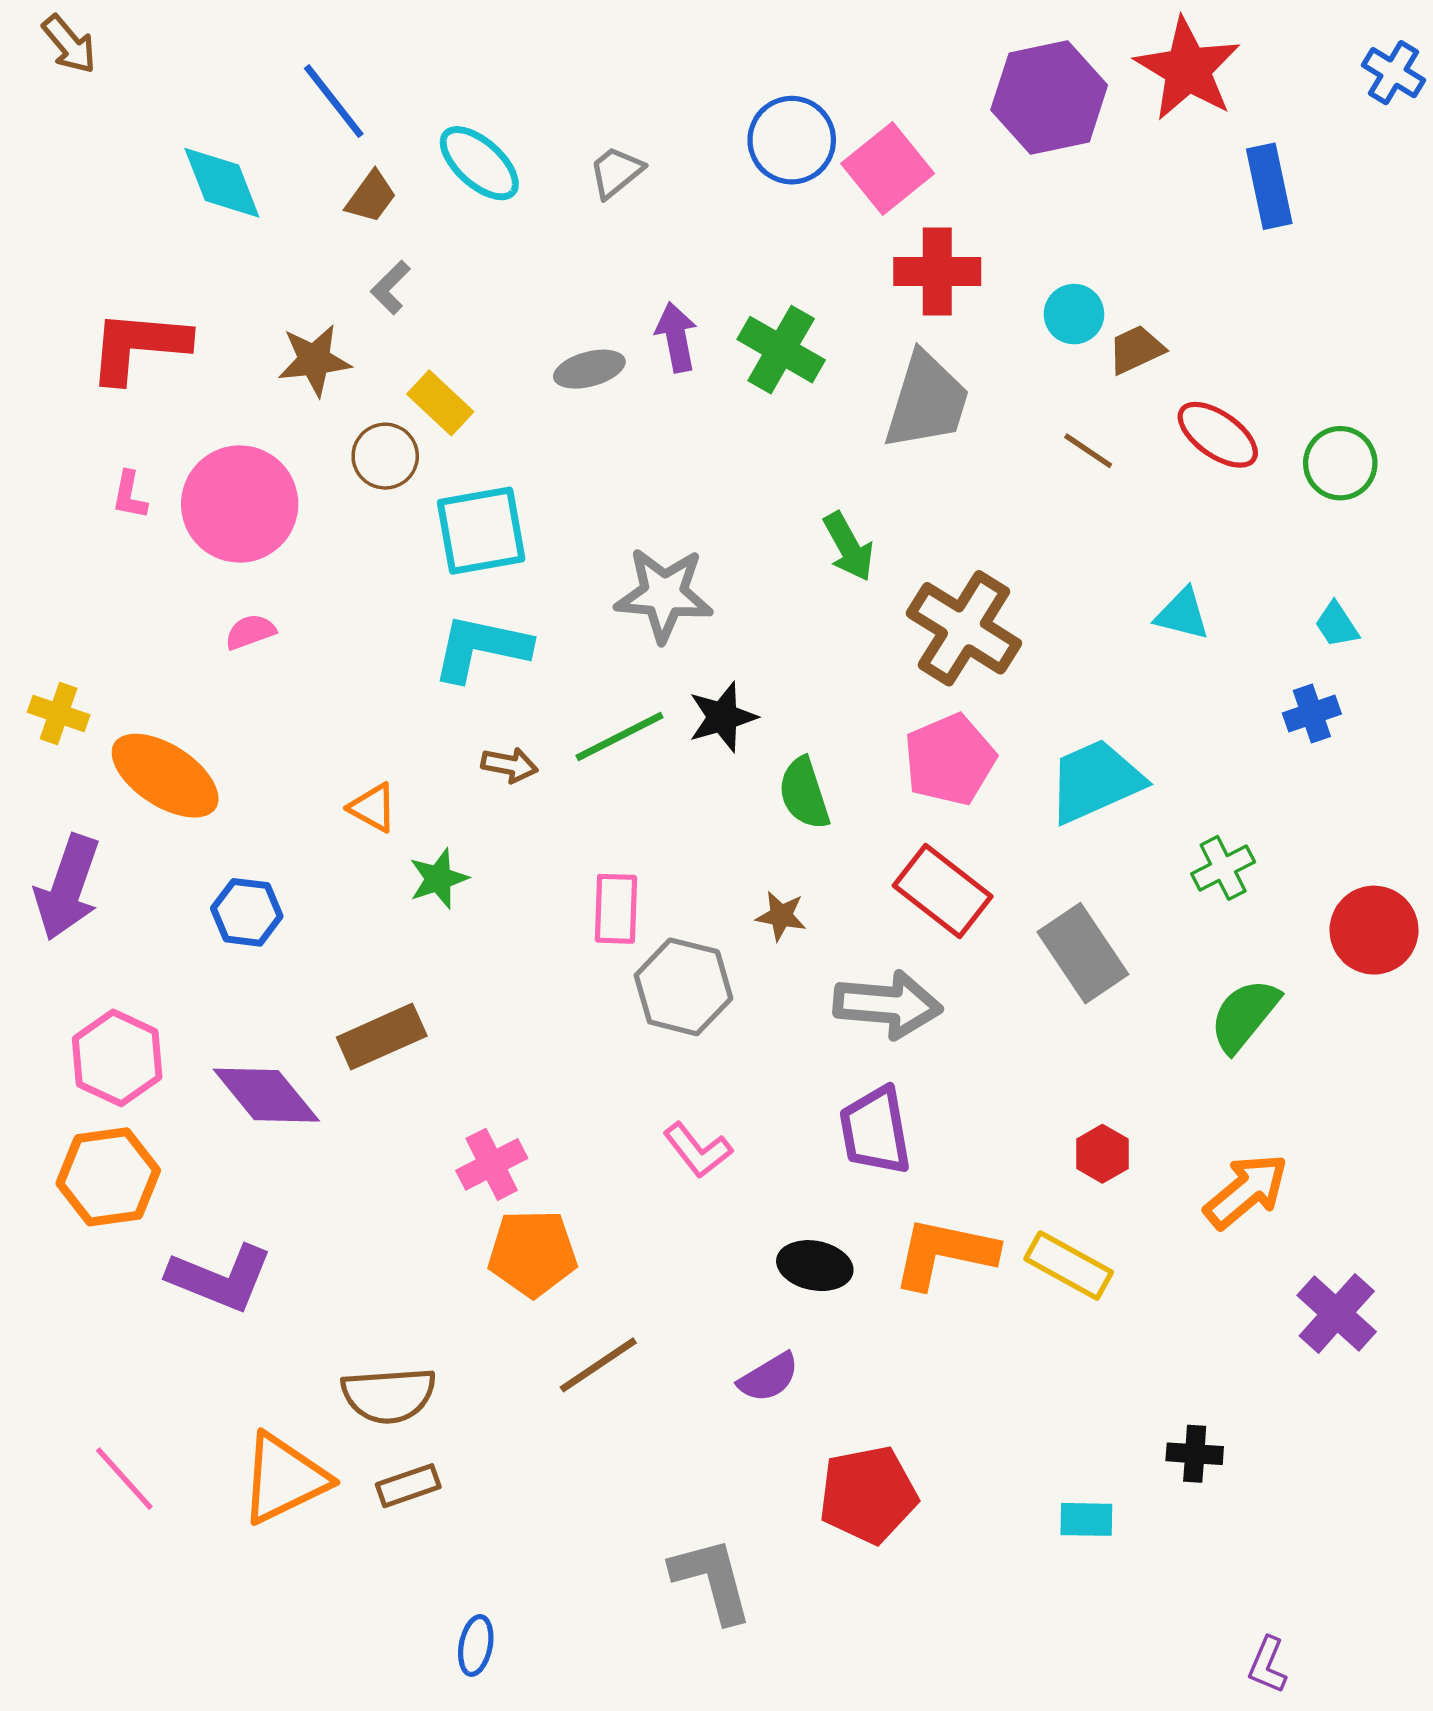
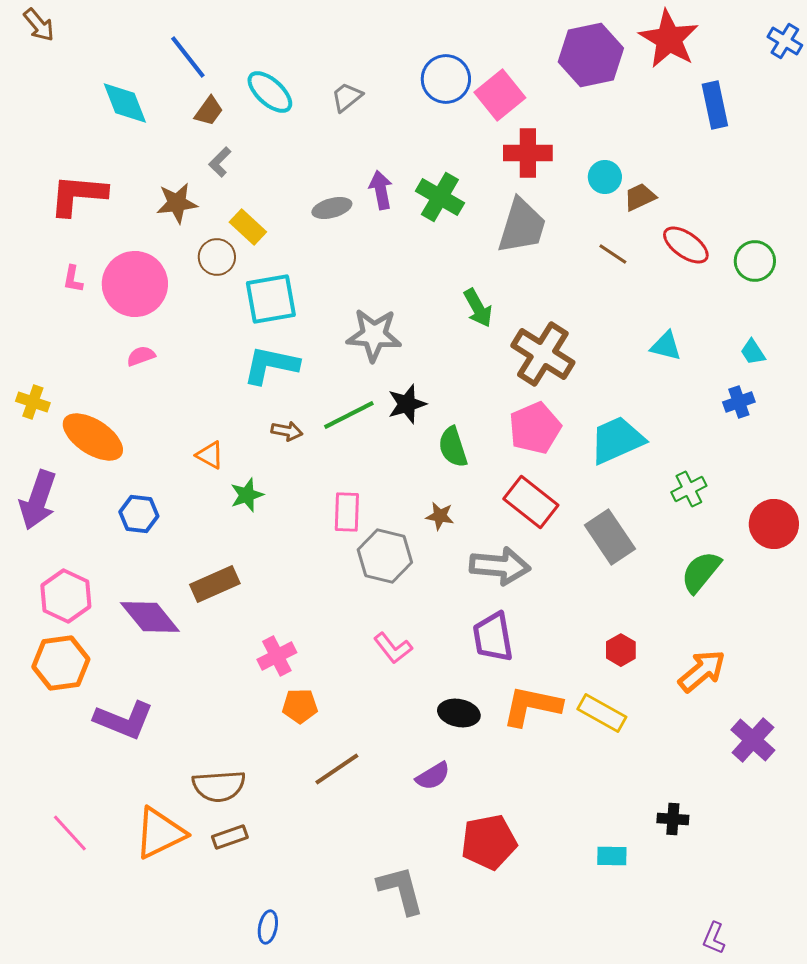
orange pentagon: (533, 1253) -> (300, 706), size x0.7

